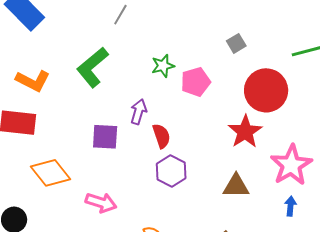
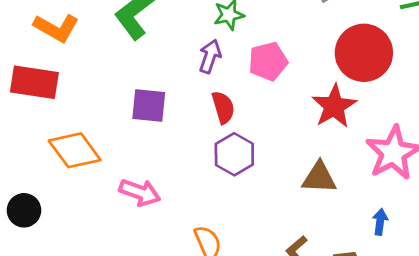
pink pentagon: (196, 82) -> (268, 61), moved
purple arrow: (139, 112) -> (210, 56), moved
blue arrow: (290, 206) -> (380, 222), moved

